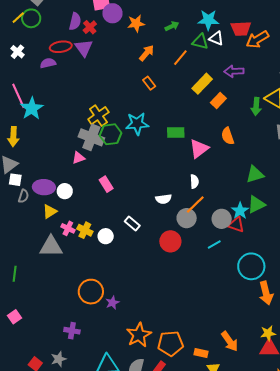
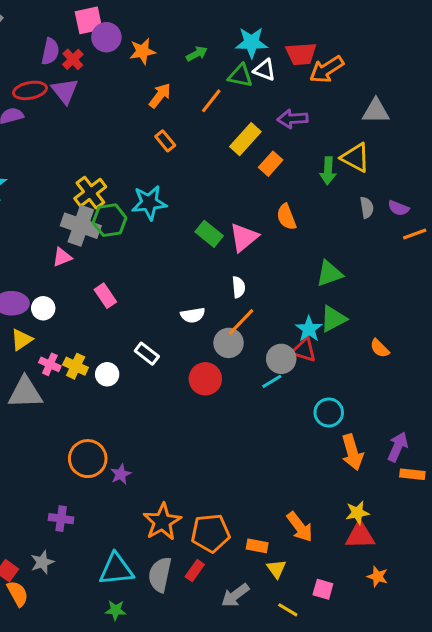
green rectangle: (176, 132) -> (209, 234), moved, turned 42
gray circle: (222, 219) -> (281, 359), moved
cyan circle: (251, 266) -> (329, 413), size x0.7

